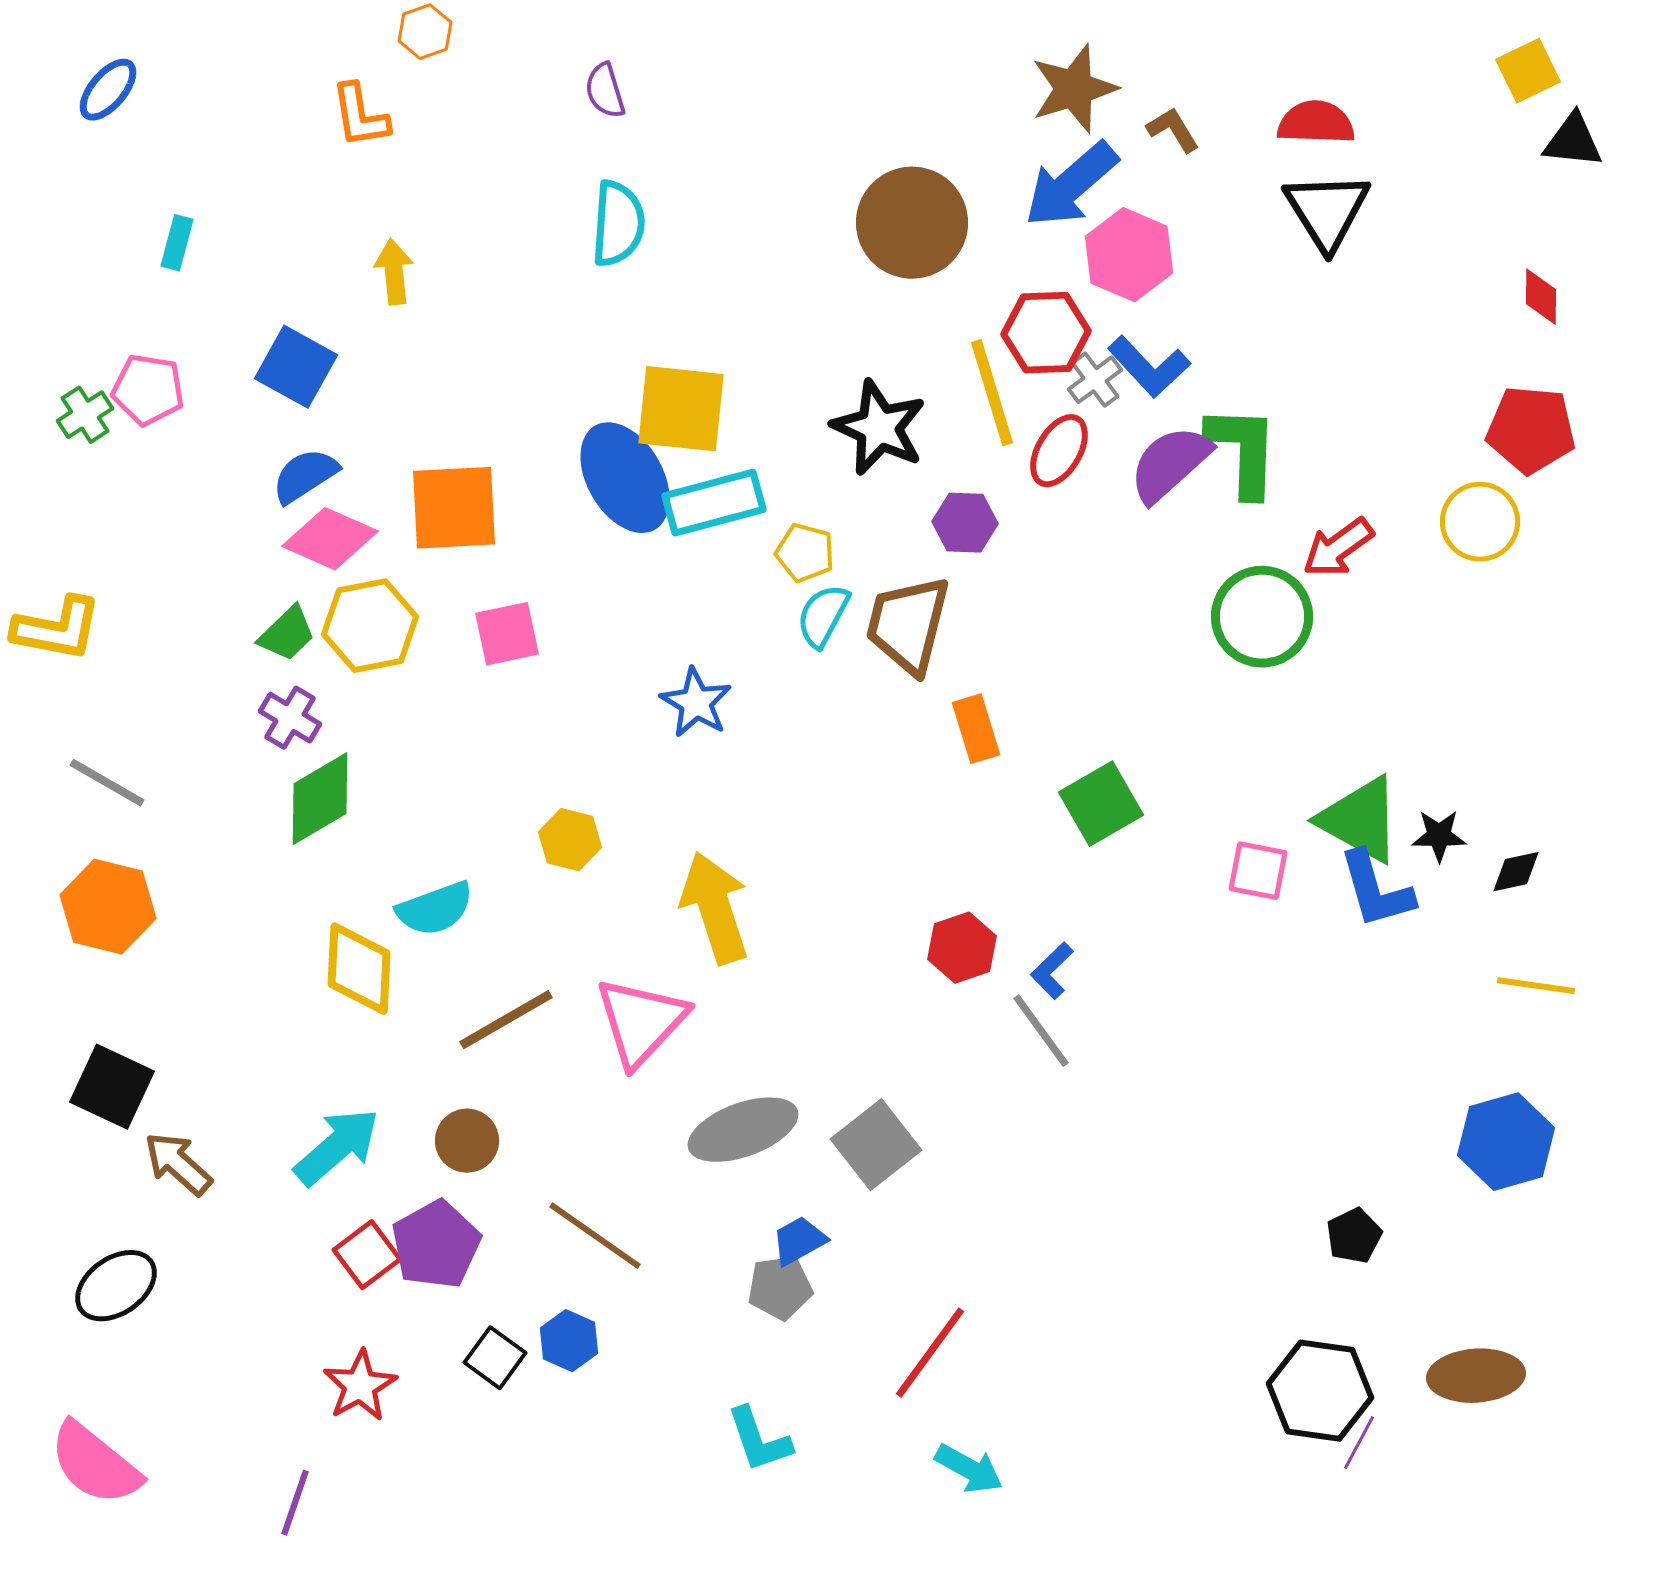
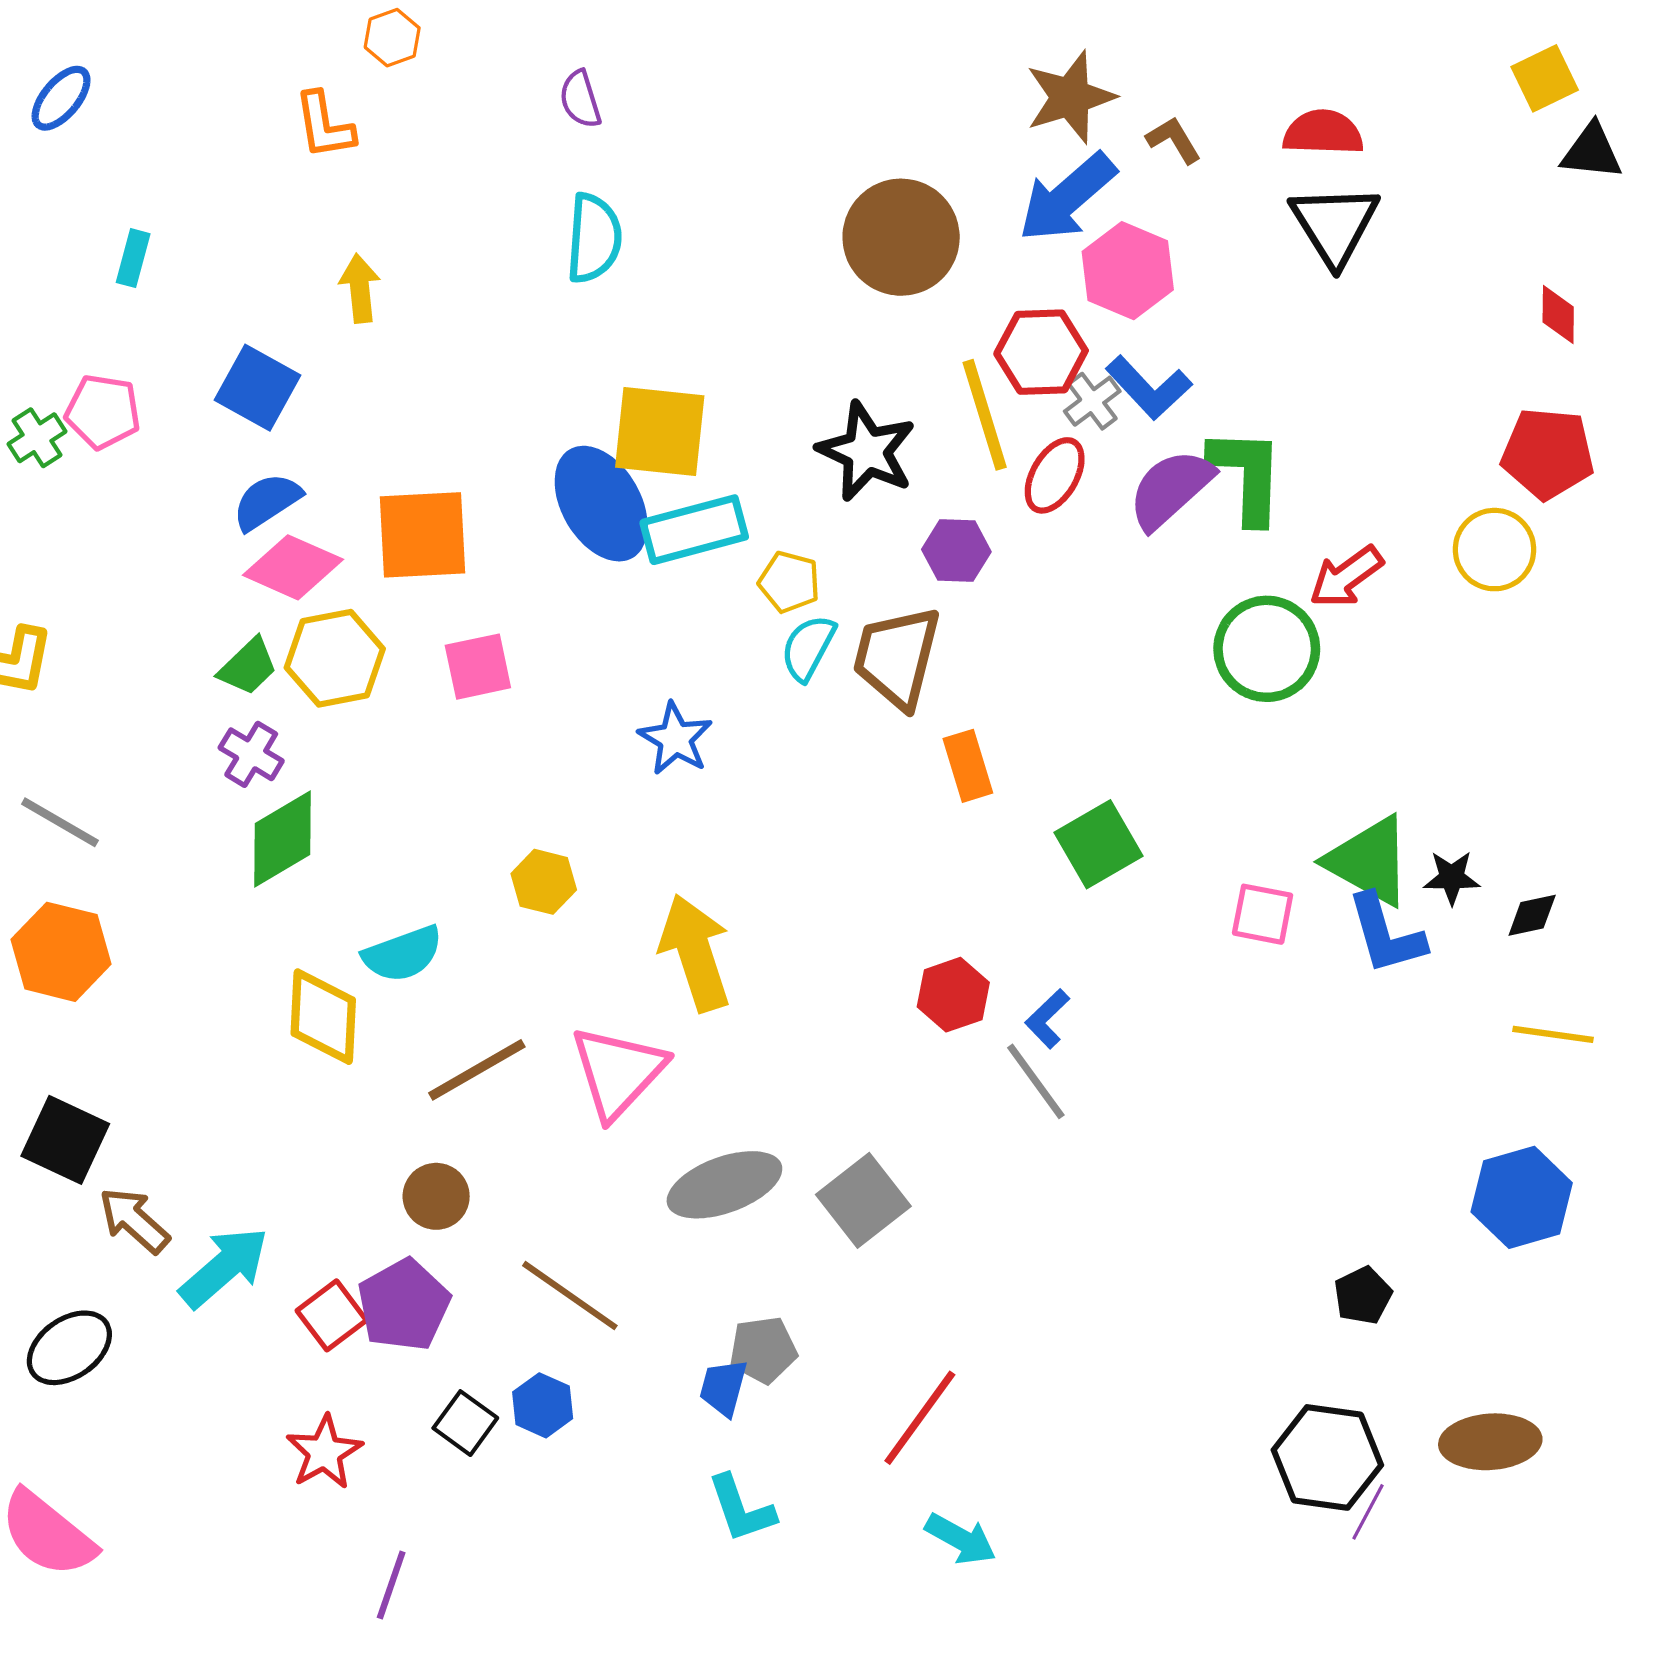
cyan arrow: (337, 1147) -> (224, 1267), moved
blue trapezoid: (799, 1241) -> (723, 1387), moved, turned -46
purple line: (295, 1503) -> (391, 1585), moved

